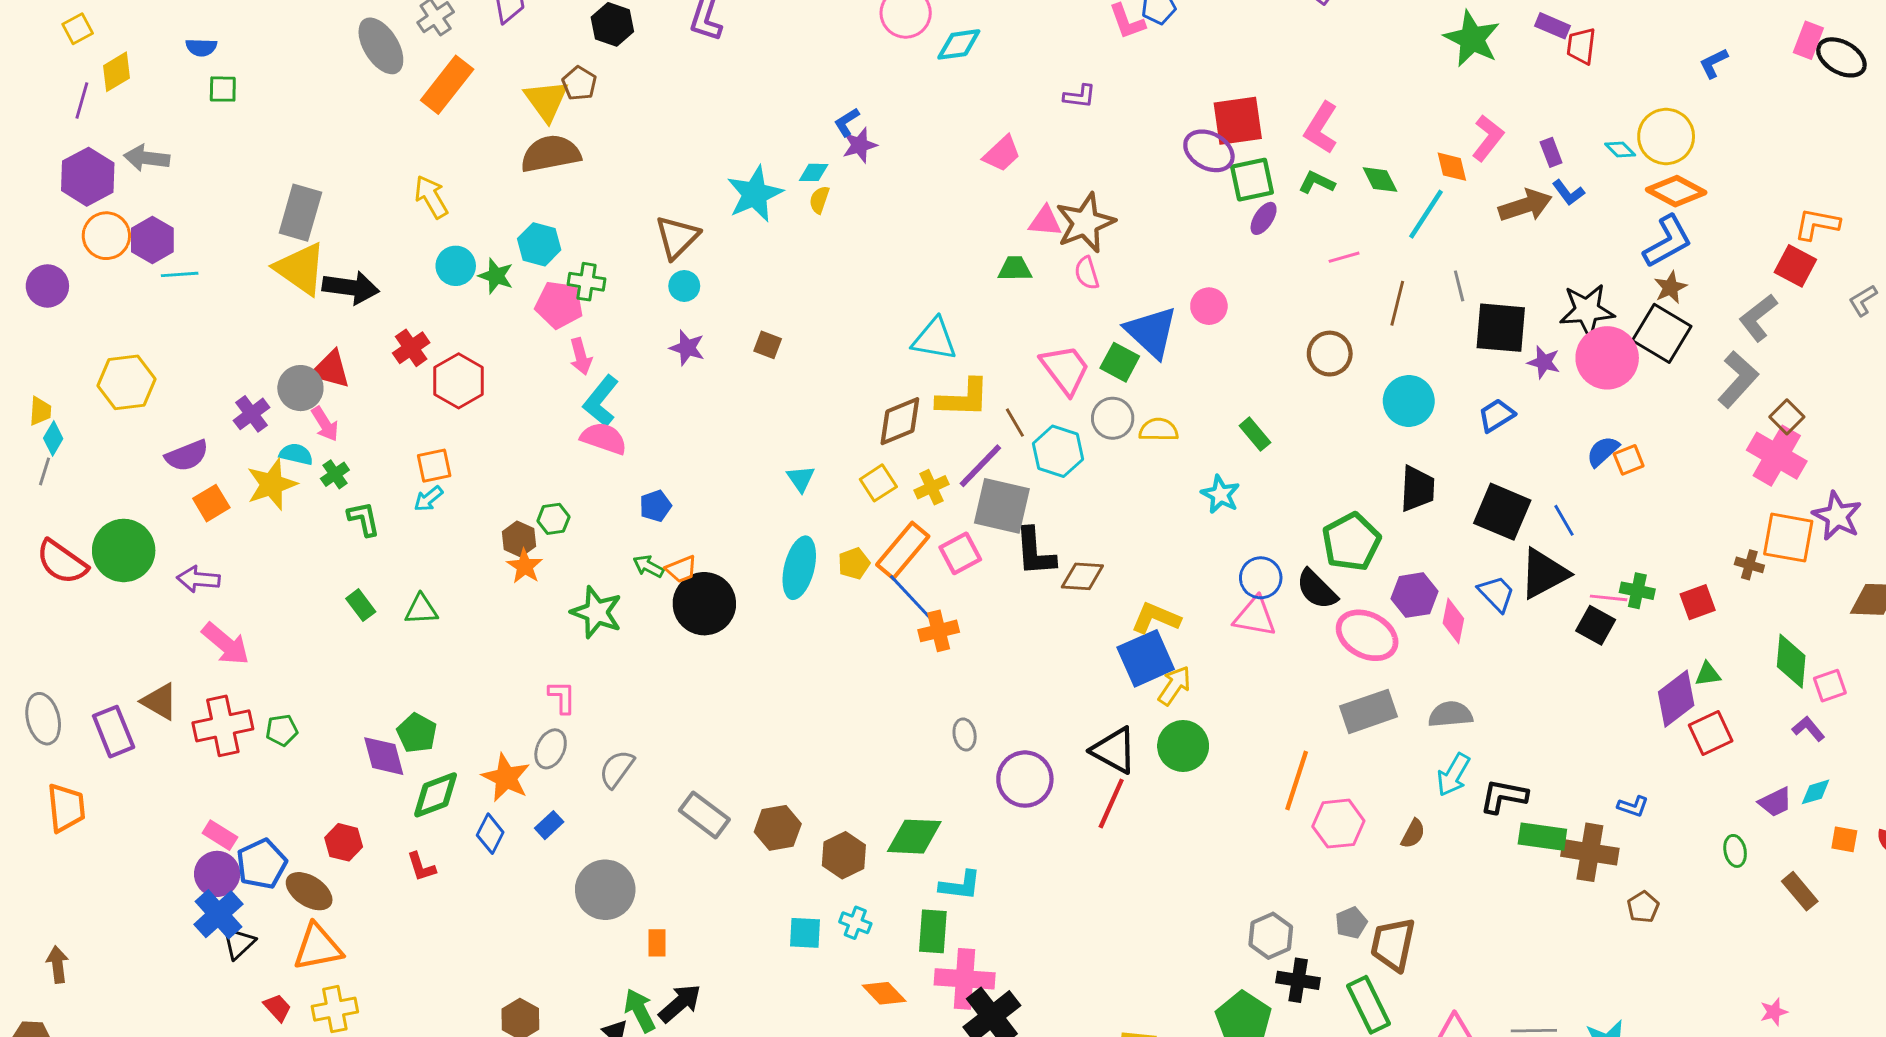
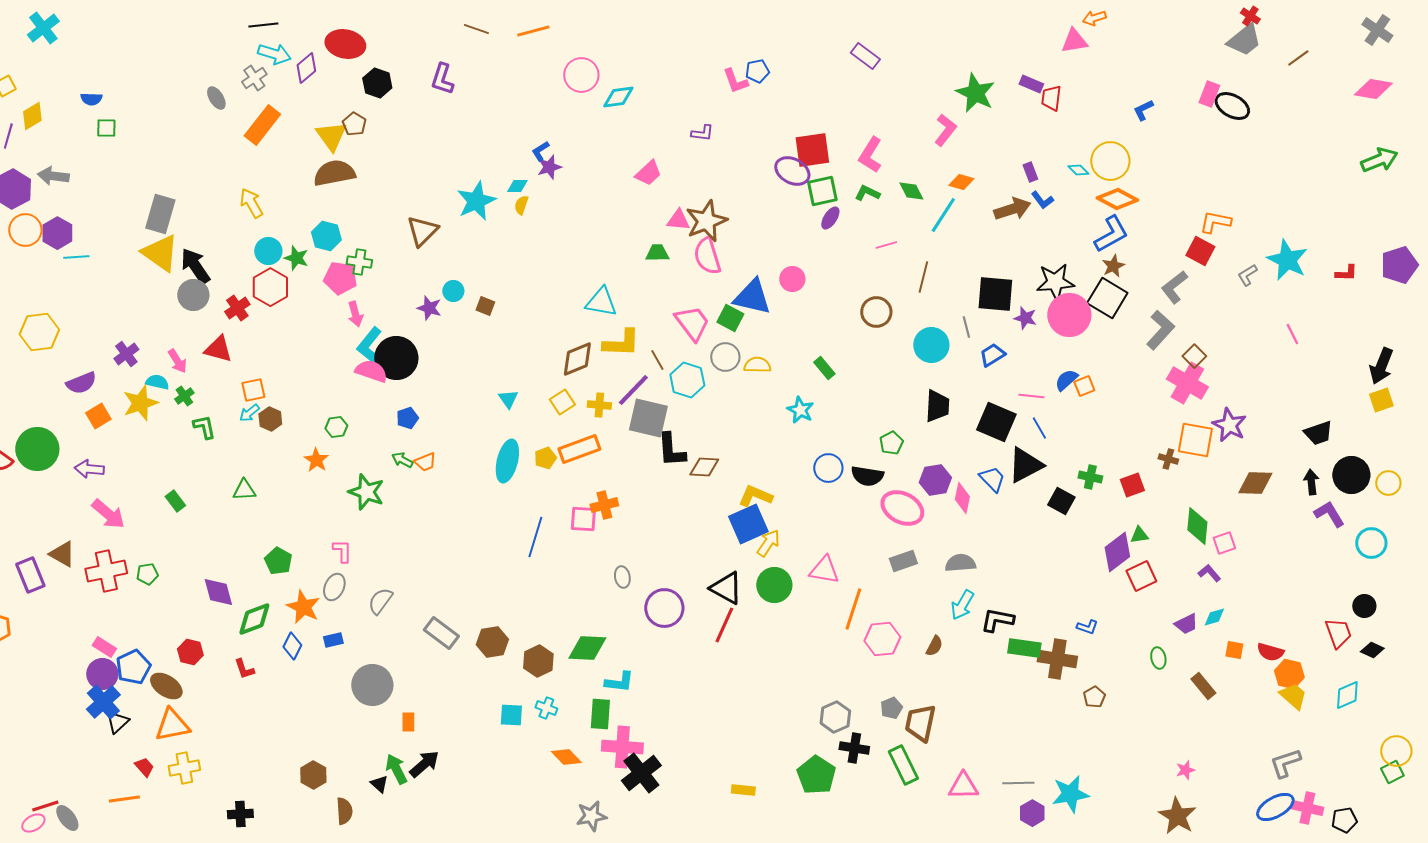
gray ellipse: (381, 46) -> (216, 98), size x0.6
pink L-shape: (1488, 138) -> (945, 130), moved
orange diamond: (1452, 167) -> (961, 182), turned -60
pink semicircle: (1087, 273) -> (707, 256), size x1.6
cyan circle: (684, 286) -> (453, 291), moved
gray line: (1459, 286) -> (966, 327), moved
black arrow: (351, 287) -> (195, 266), turned -132
blue triangle: (1151, 332) -> (752, 297), turned -30
red triangle: (331, 369) -> (218, 349), moved
red hexagon: (459, 381) -> (270, 287), moved
gray circle: (300, 388) -> (193, 295), moved
yellow cross: (932, 487) -> (599, 405), turned 30
brown hexagon: (519, 539) -> (270, 419), moved
green pentagon: (1351, 542) -> (891, 443), size x0.6
orange rectangle: (903, 550) -> (579, 449), turned 30
pink square: (960, 553) -> (583, 519), moved, turned 32
black semicircle: (1317, 589) -> (867, 476), turned -36
blue line: (911, 598) -> (535, 537), moved, turned 60
pink line: (1609, 598) -> (1031, 396), moved
black circle: (704, 604) -> (396, 358), moved
green rectangle: (361, 605) -> (175, 501), moved
pink triangle: (1255, 617) -> (824, 570), moved
gray rectangle: (1368, 711) -> (903, 561), size x0.7
green pentagon: (417, 733) -> (278, 561), moved
blue rectangle: (549, 825) -> (333, 640), turned 30

